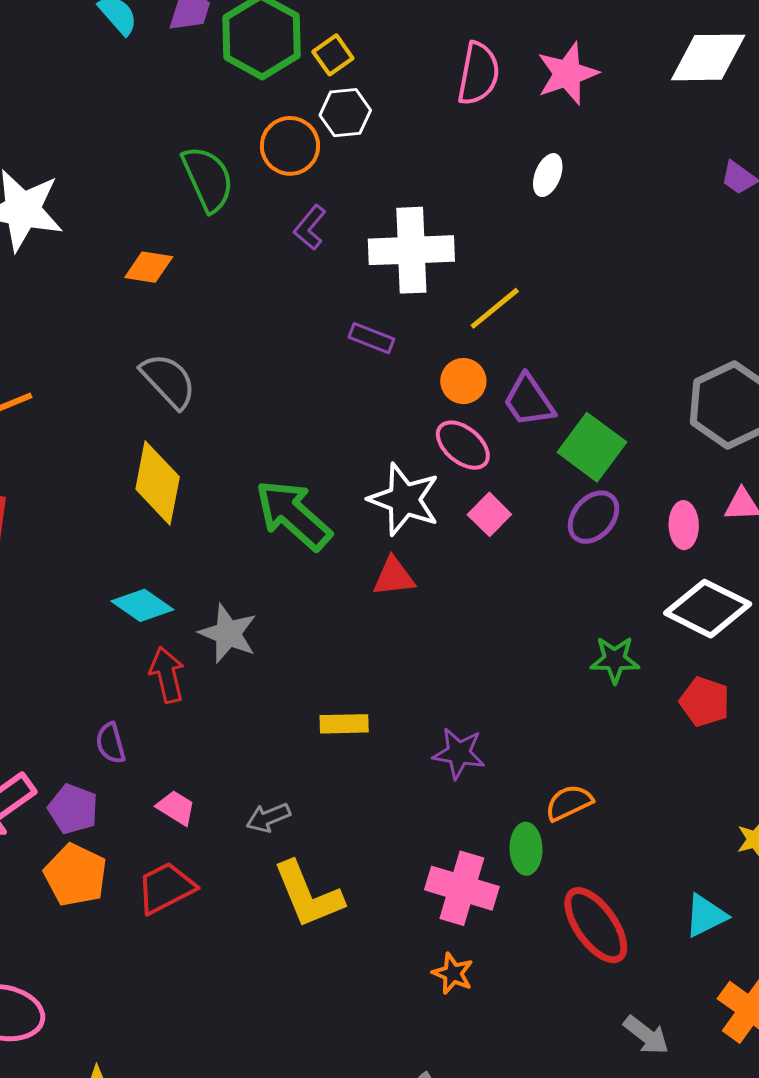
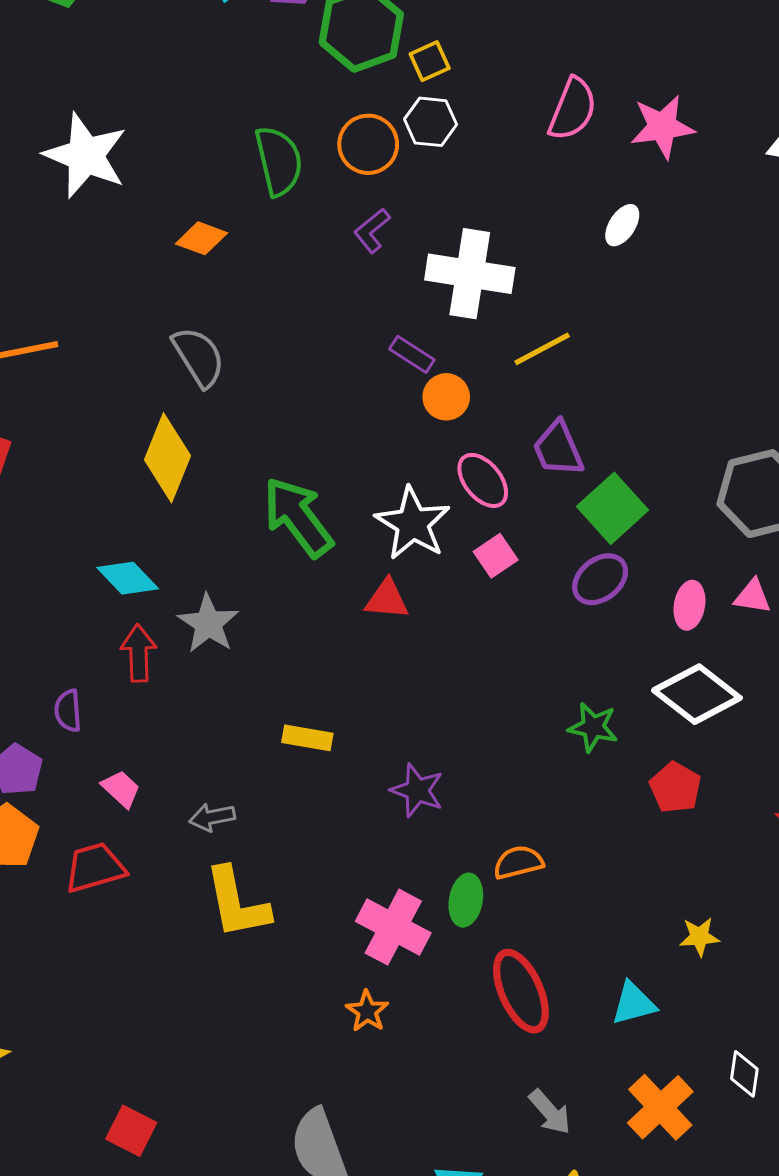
orange circle: (463, 381) -> (446, 397), moved

